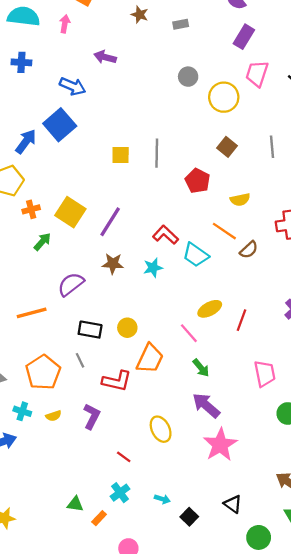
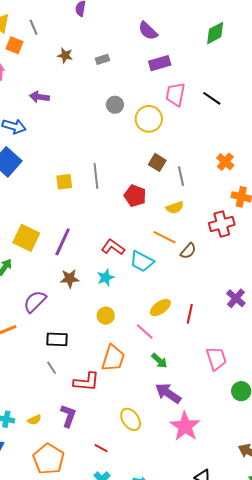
purple rectangle: (244, 37) -> (160, 63), turned 50
gray line: (272, 147) -> (181, 176), moved
yellow circle: (127, 328) -> (106, 316), moved
orange pentagon: (43, 372) -> (49, 459), moved

